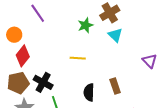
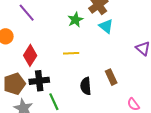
red diamond: (23, 56) -> (30, 55), moved
black cross: (43, 82) -> (39, 81), turned -30

